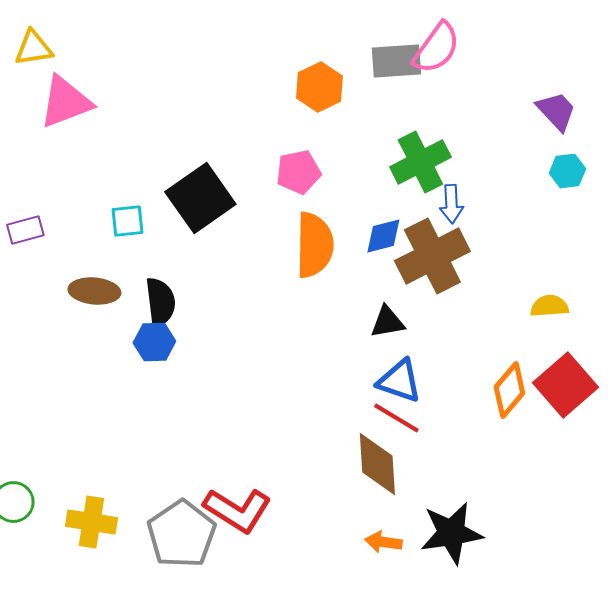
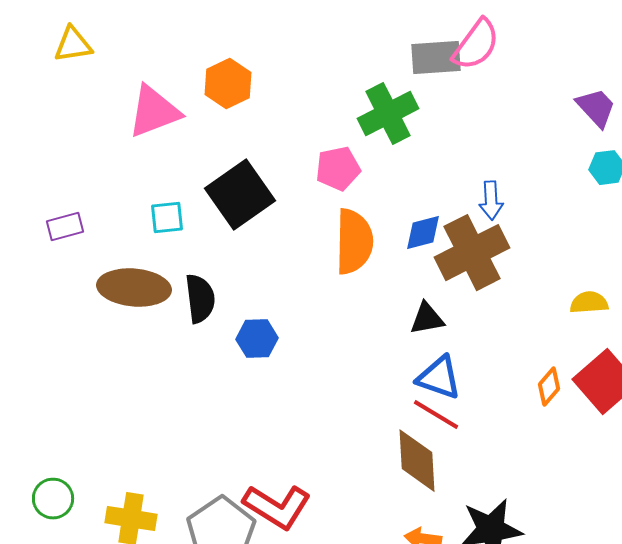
orange hexagon: (319, 87) -> (228, 84), moved
pink triangle: (65, 102) -> (154, 112), moved
green cross: (420, 162) -> (388, 114), moved
brown ellipse: (94, 291) -> (134, 288), size x1.4
blue hexagon: (154, 342) -> (257, 339), moved
orange diamond: (509, 390) -> (549, 387), size x0.7

